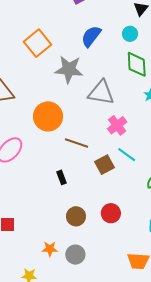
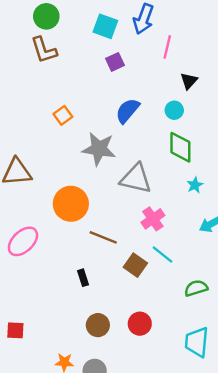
orange square: (37, 43) -> (63, 115), size x0.6
brown square: (105, 165) -> (135, 265), turned -30

